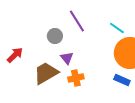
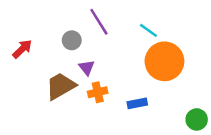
red arrow: (15, 55) -> (22, 49), moved
blue rectangle: (122, 80) -> (137, 103), moved, turned -35

